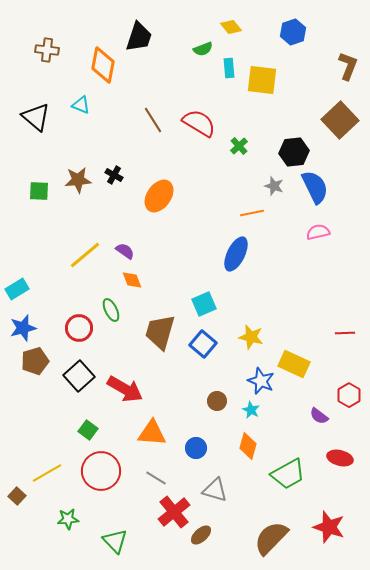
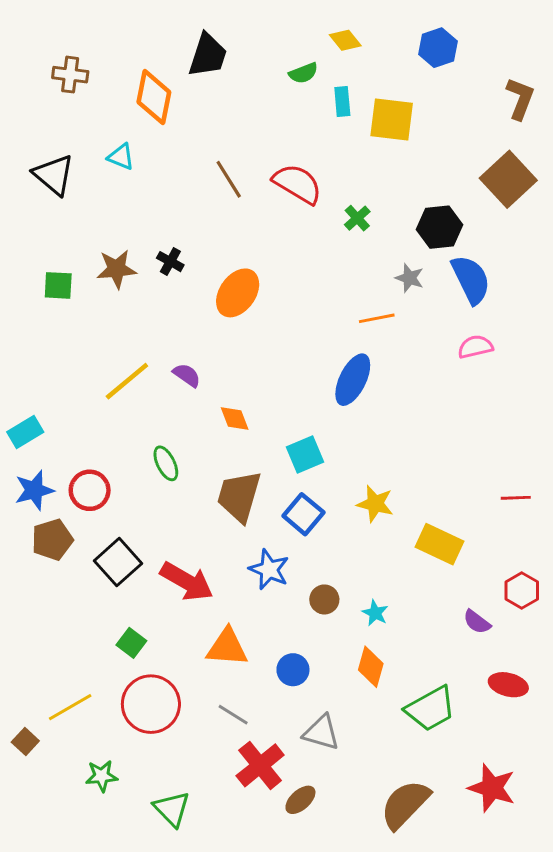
orange diamond: (132, 280) -> (235, 419), moved
red circle: (79, 328) -> (90, 490), moved
blue star: (261, 381) -> (269, 570), moved

